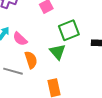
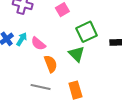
gray line: (13, 71) -> (41, 87), moved

